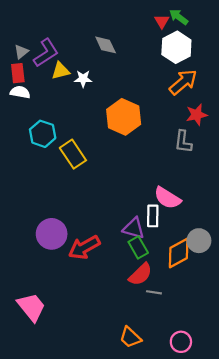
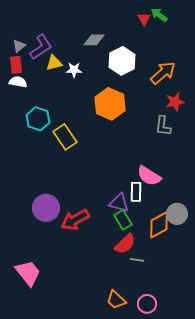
gray diamond: (106, 45) -> (94, 40), turned -65
white hexagon: (176, 47) -> (122, 61), moved
pink circle: (181, 342) -> (147, 304), moved

